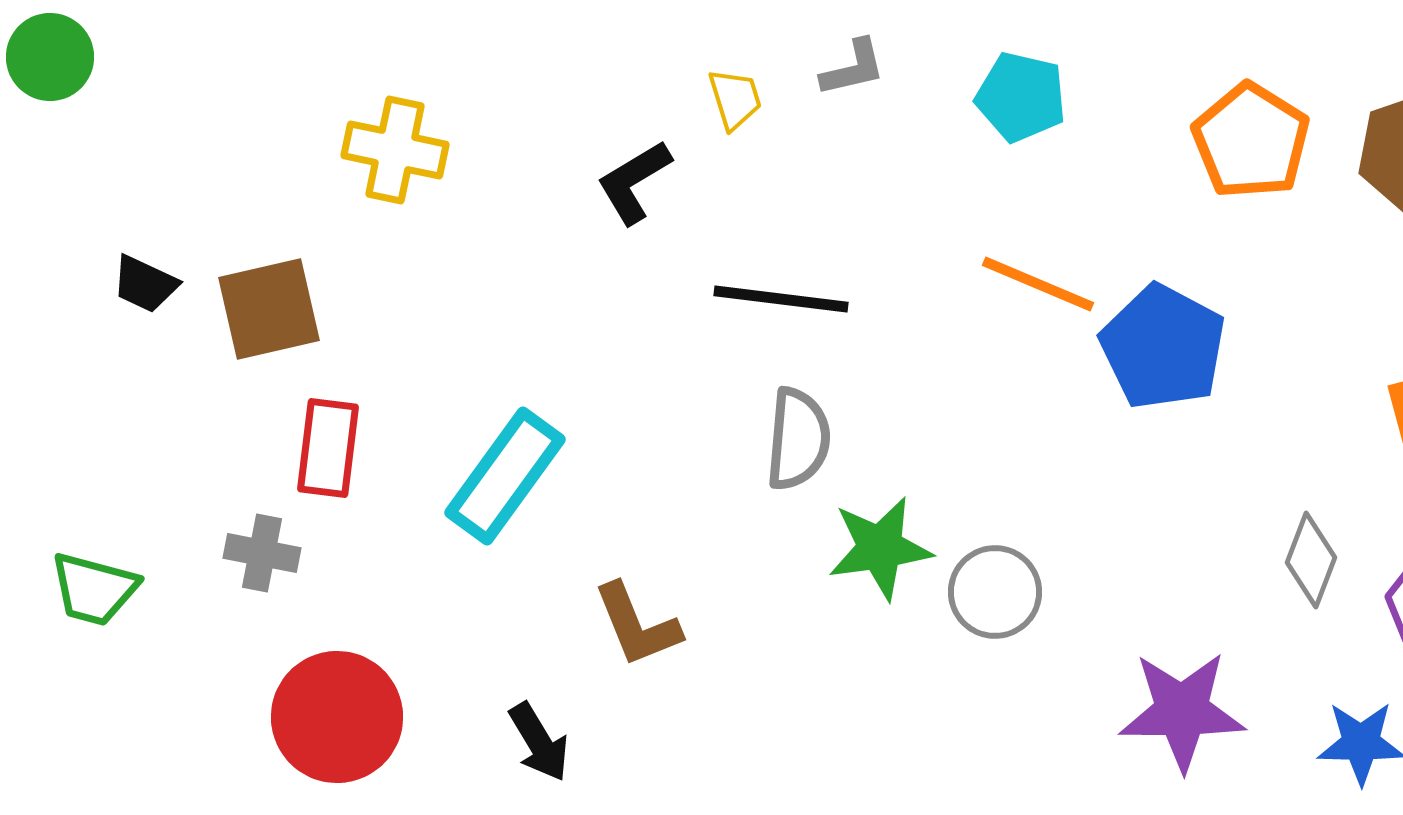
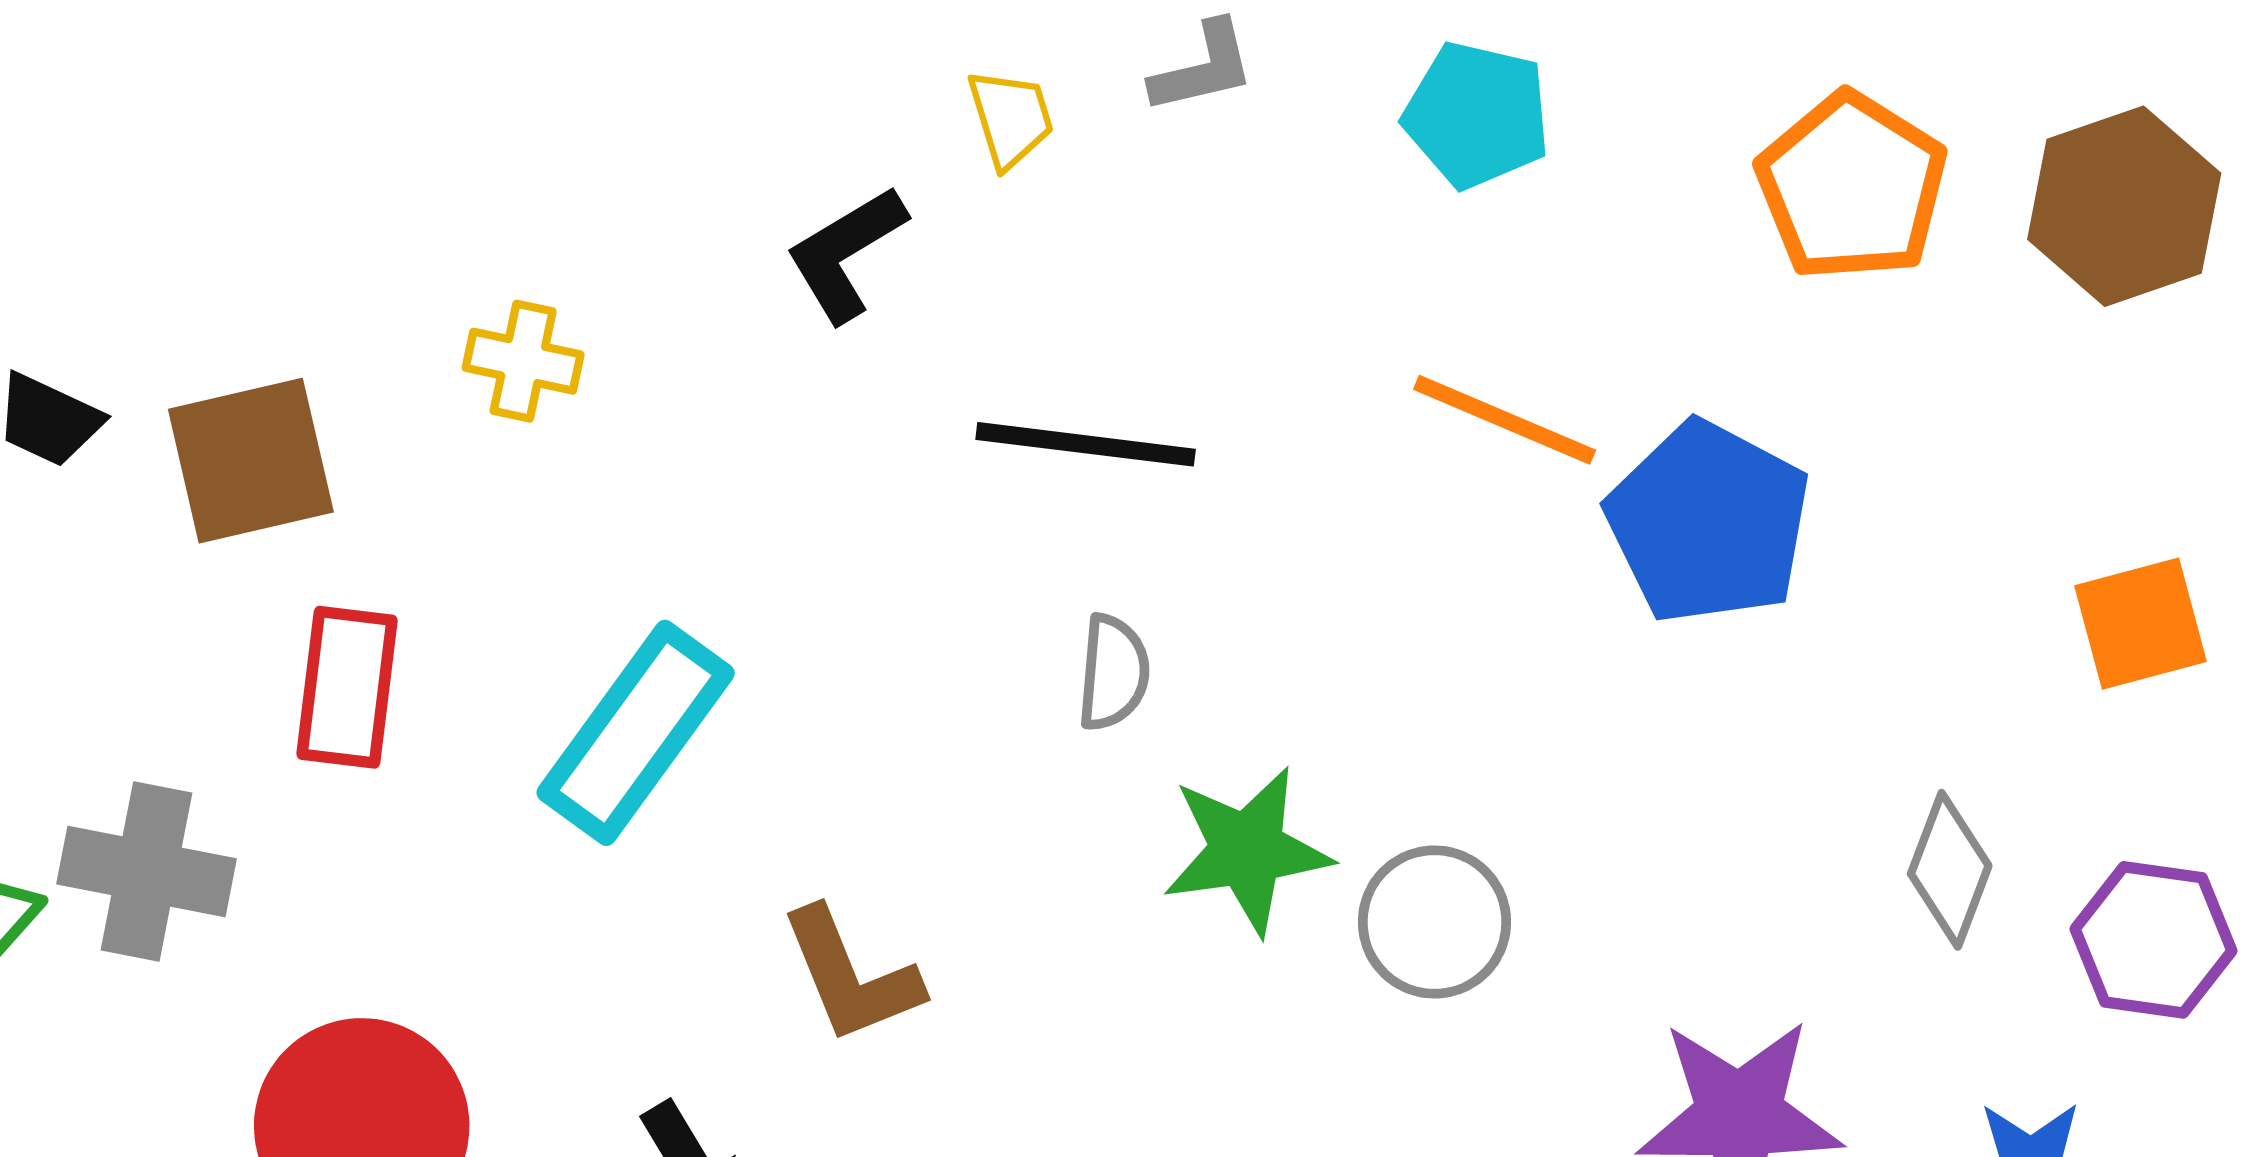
yellow cross: (395, 150) -> (523, 361), moved, size x0.7
gray semicircle: (798, 439) -> (1113, 673), size x0.7
gray cross: (262, 553) -> (146, 871), moved, size x1.4

